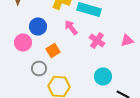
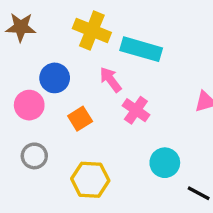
pink cross: (97, 40) -> (136, 110), moved
gray circle: (39, 68) -> (34, 156), moved

